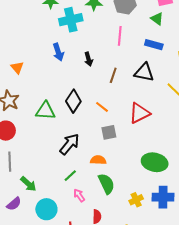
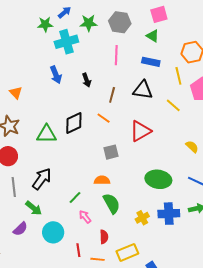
black diamond: (73, 101) -> (74, 123), turned 35
orange line: (102, 107) -> (104, 118), moved
black arrow: (69, 144) -> (42, 179), moved

